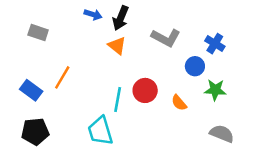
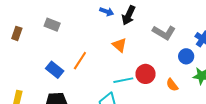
gray rectangle: (38, 33) -> (52, 25), moved
orange triangle: (117, 46) -> (120, 45), moved
cyan line: (118, 99) -> (123, 80), turned 66

